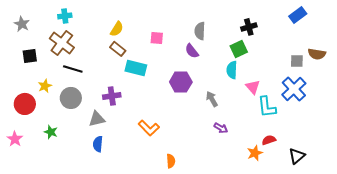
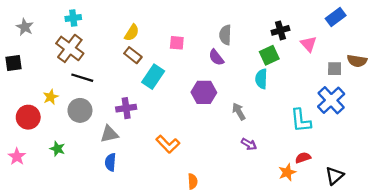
black square: (30, 56) -> (14, 63), moved
cyan rectangle: (136, 68) -> (153, 77), turned -70
pink triangle: (253, 87) -> (309, 44), moved

